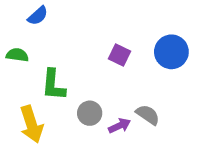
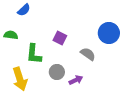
purple square: (120, 55) -> (60, 38), moved
gray semicircle: (148, 115) -> (88, 54), moved

